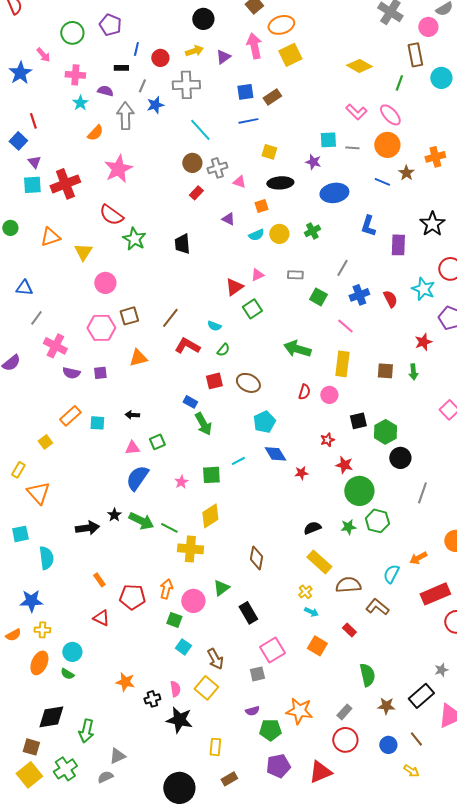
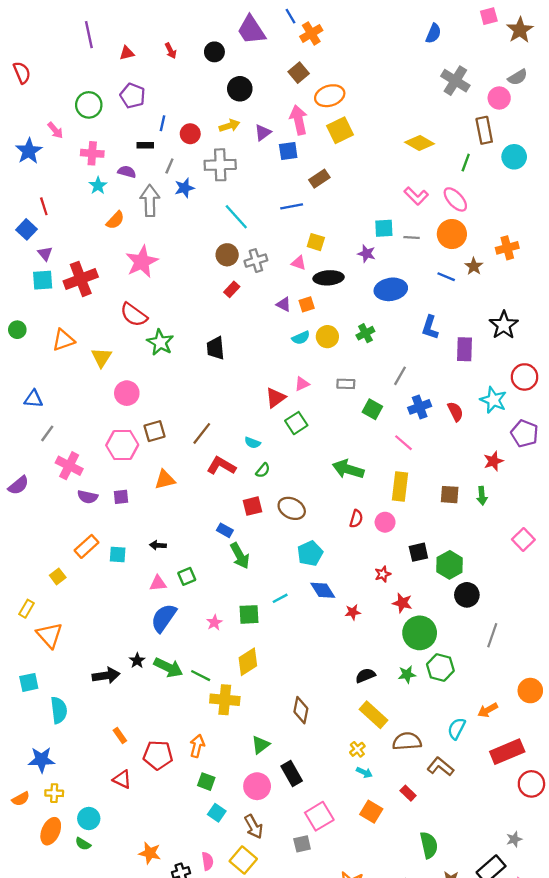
blue square: (245, 92) -> (288, 151), moved
pink triangle: (239, 182) -> (299, 263), moved
purple triangle: (228, 219) -> (284, 304), moved
pink circle: (193, 601) -> (257, 786), moved

